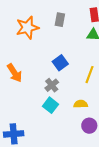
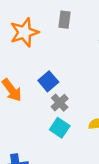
blue square: (60, 63) -> (48, 81), moved

